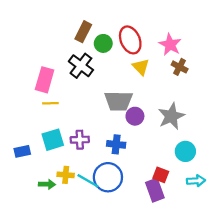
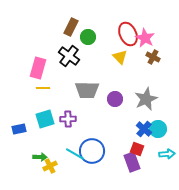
red ellipse: (130, 40) -> (128, 34), moved
gray trapezoid: (118, 101) -> (87, 90), moved
blue cross: (116, 144) -> (144, 129), moved, turned 35
yellow cross: (66, 175) -> (50, 166), moved, turned -32

